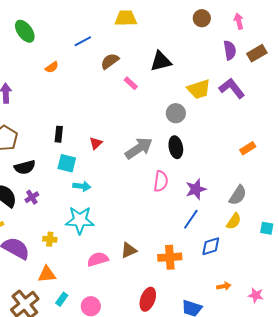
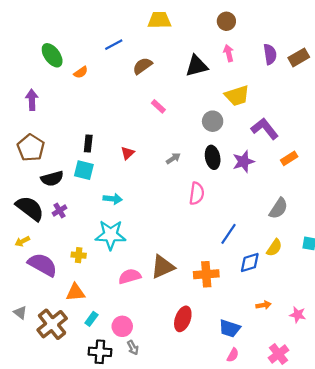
brown circle: (202, 18) -> (226, 21), moved
pink arrow: (239, 21) -> (229, 53), moved
green ellipse: (25, 31) -> (52, 55), moved
pink rectangle: (131, 83) -> (158, 106), moved
purple L-shape: (232, 88) -> (265, 129), moved
gray arrow: (139, 148) -> (173, 158), size x0.5
cyan square: (67, 163) -> (84, 170), moved
purple star: (196, 189) -> (243, 162), moved
yellow semicircle: (234, 221) -> (274, 248), moved
brown triangle: (129, 250) -> (163, 267), size x1.4

